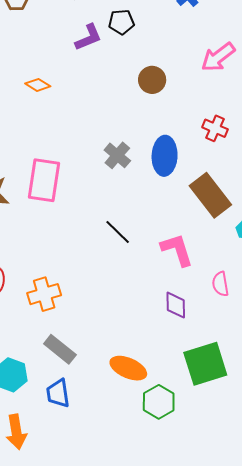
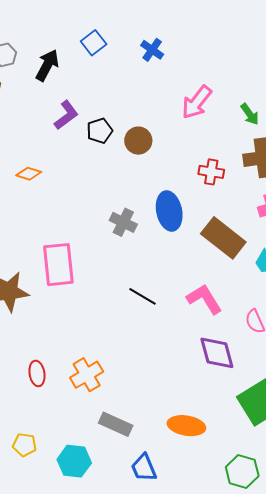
black pentagon: (121, 22) -> (100, 131), moved
purple diamond: (176, 305) -> (217, 353), size x1.4
blue trapezoid: (58, 393) -> (144, 468), moved
green hexagon: (159, 402) -> (242, 471), moved

